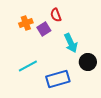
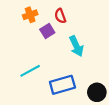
orange cross: (26, 23) -> (30, 15), moved
black circle: (88, 62) -> (97, 92), moved

